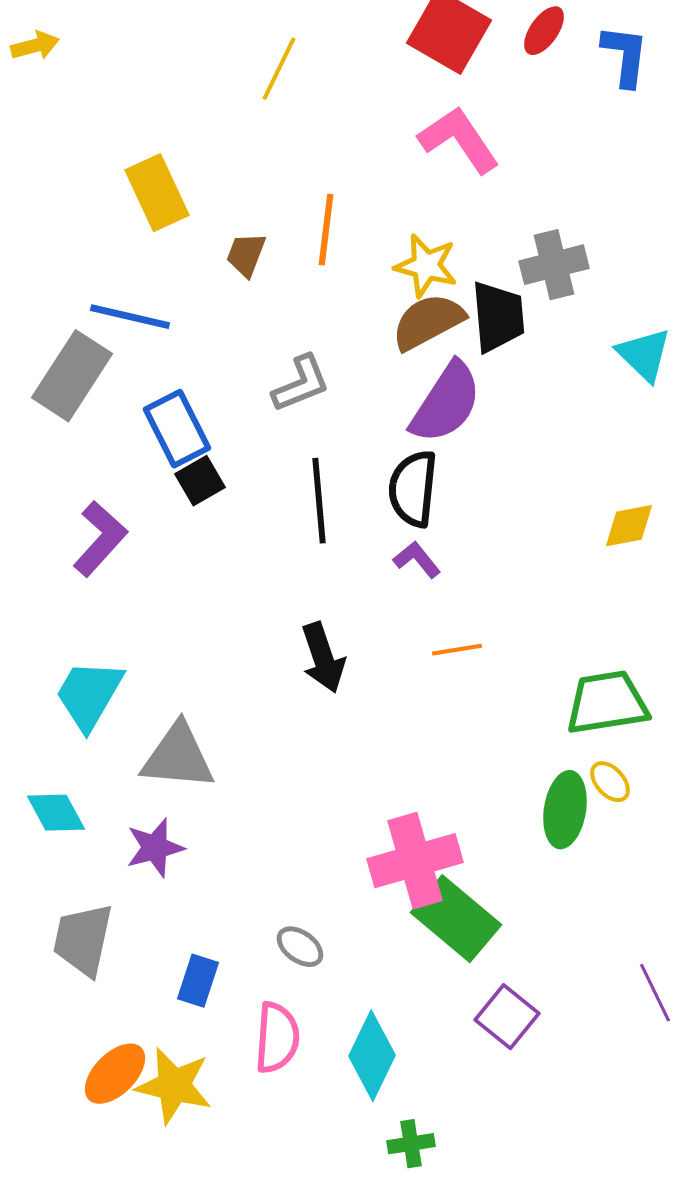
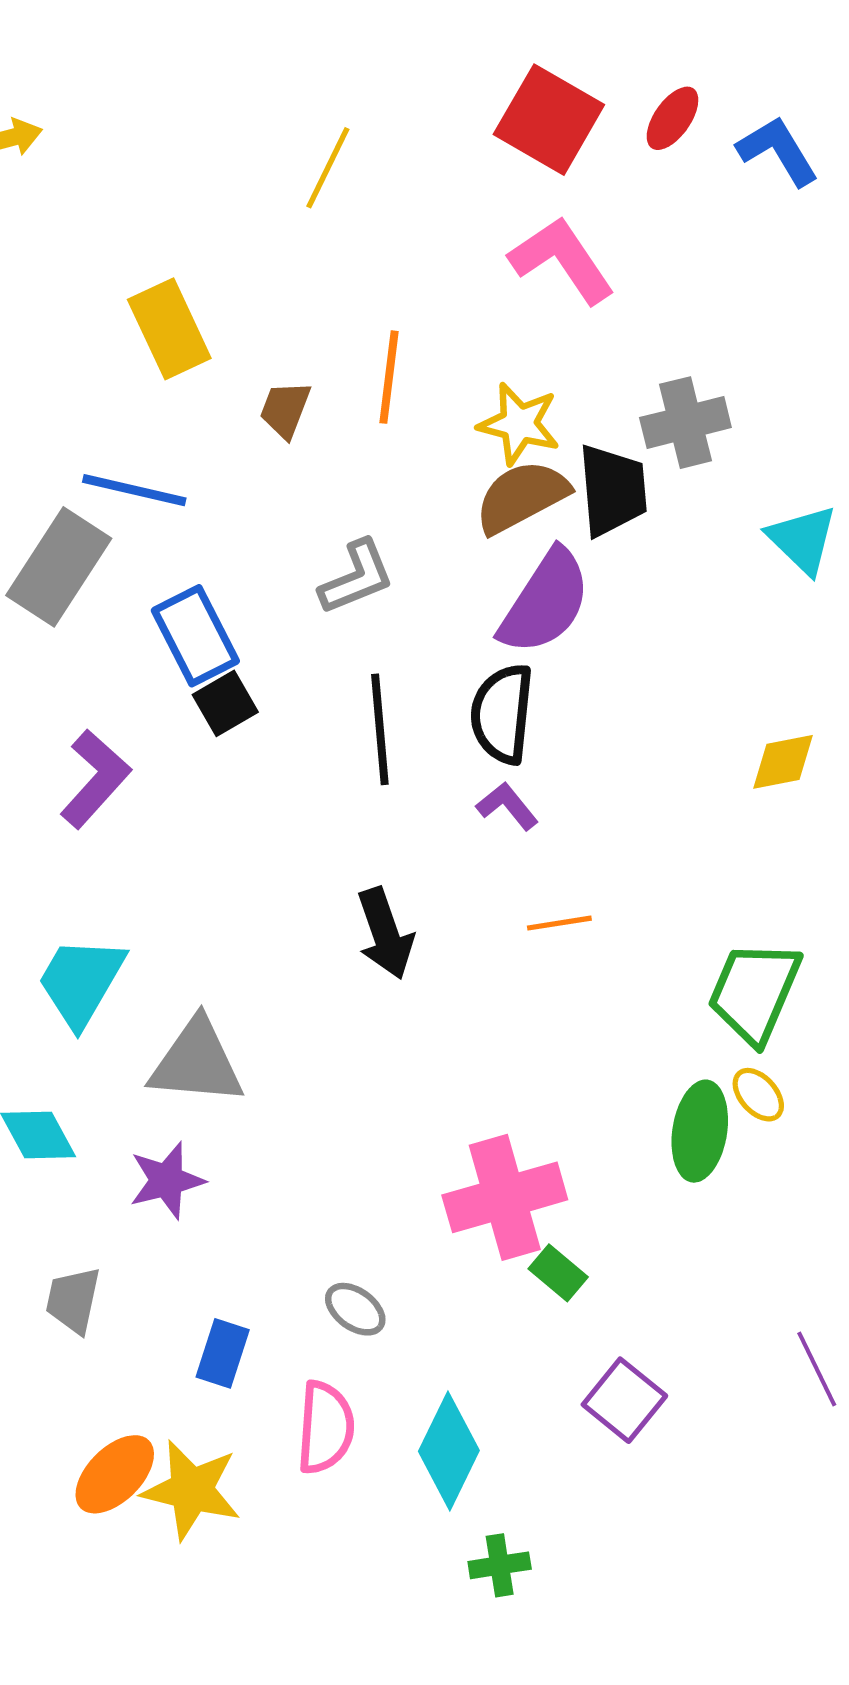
blue L-shape: (625, 56) -> (778, 151), turned -38
green trapezoid: (607, 703) -> (754, 992), turned -58
green rectangle: (456, 919) -> (558, 1273), size x0.5
gray trapezoid: (83, 940) -> (73, 1300), size x0.7

